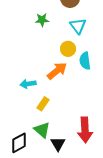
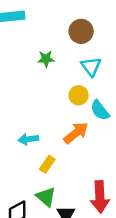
cyan semicircle: (85, 61) -> (100, 110), turned -30
orange arrow: (57, 71) -> (76, 133), moved

